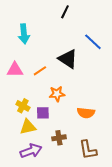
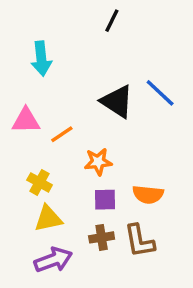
blue line: (93, 42) -> (160, 93), moved
orange line: (40, 71) -> (62, 134), moved
purple square: (43, 113) -> (105, 200), moved
brown L-shape: (88, 150) -> (139, 241), moved

